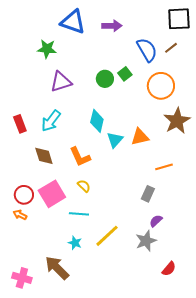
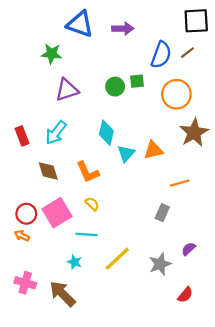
blue semicircle: (147, 50) -> (161, 55), turned 50
green square: (125, 74) -> (137, 81), turned 32
purple semicircle: (156, 221) -> (189, 249), moved
cyan star: (75, 243) -> (75, 262), moved
pink cross: (22, 278) -> (25, 283), moved

